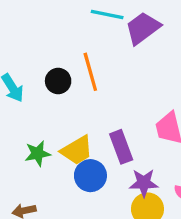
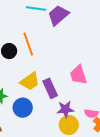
yellow trapezoid: (77, 150) -> (30, 81), moved
blue circle: (90, 176) -> (23, 108), moved

